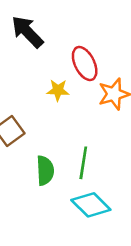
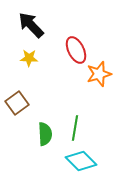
yellow star: (58, 90) -> (29, 58), moved

